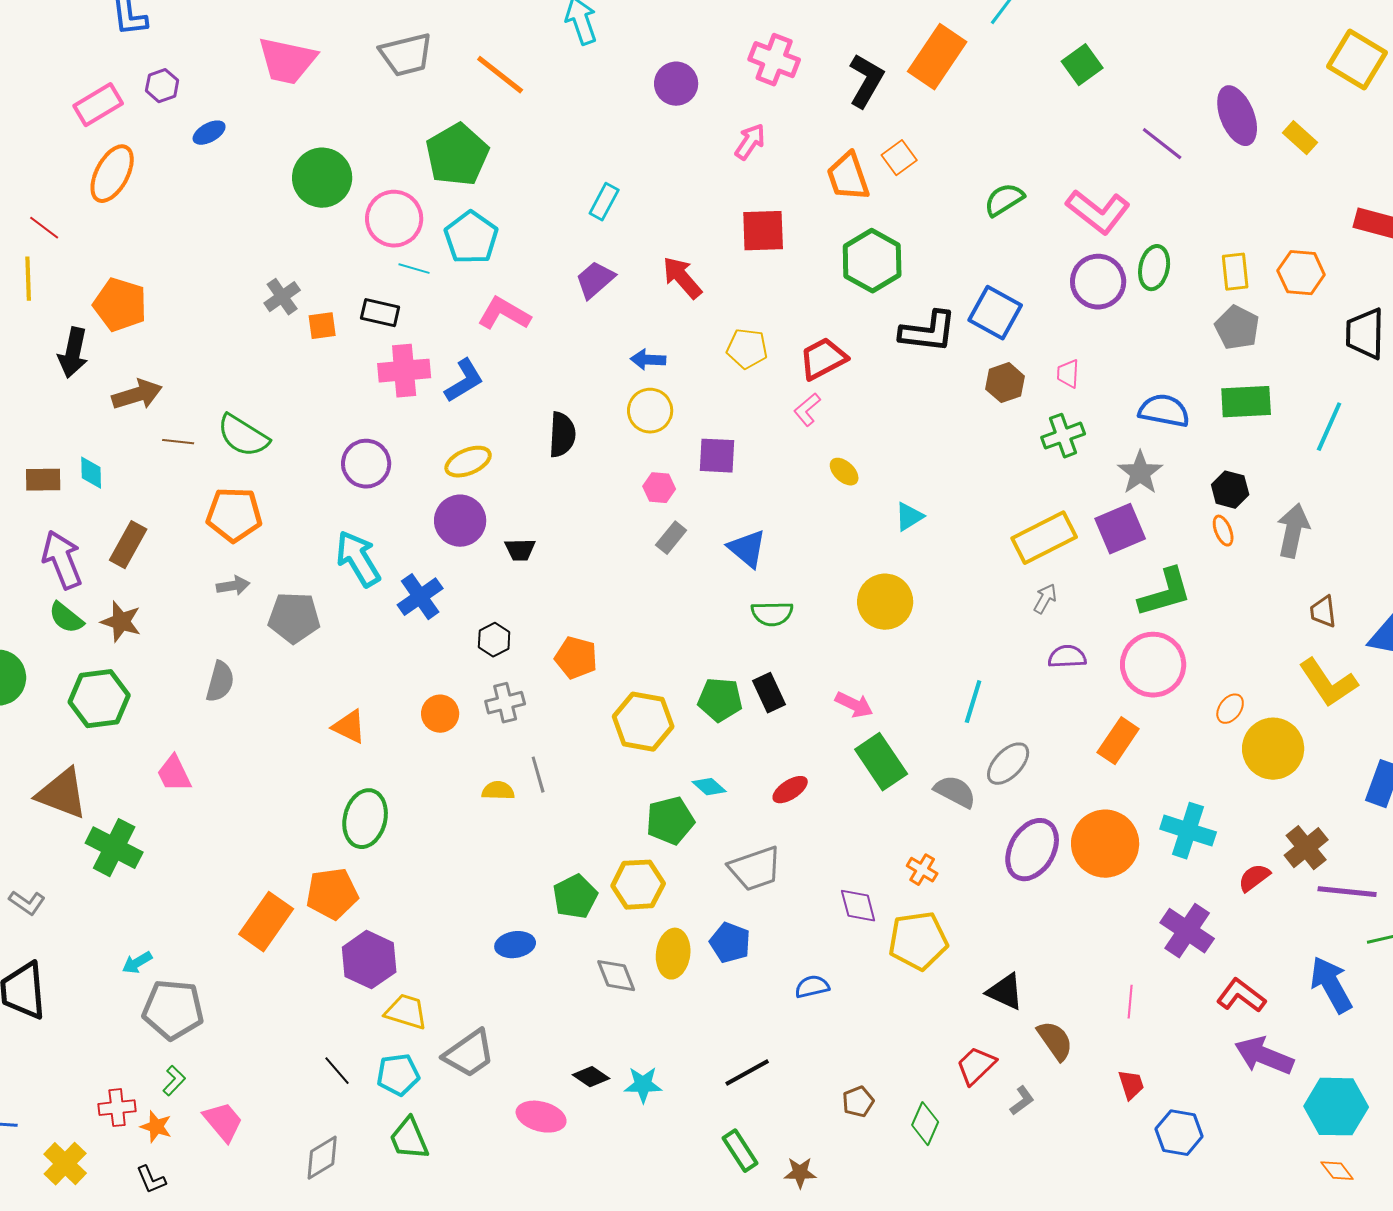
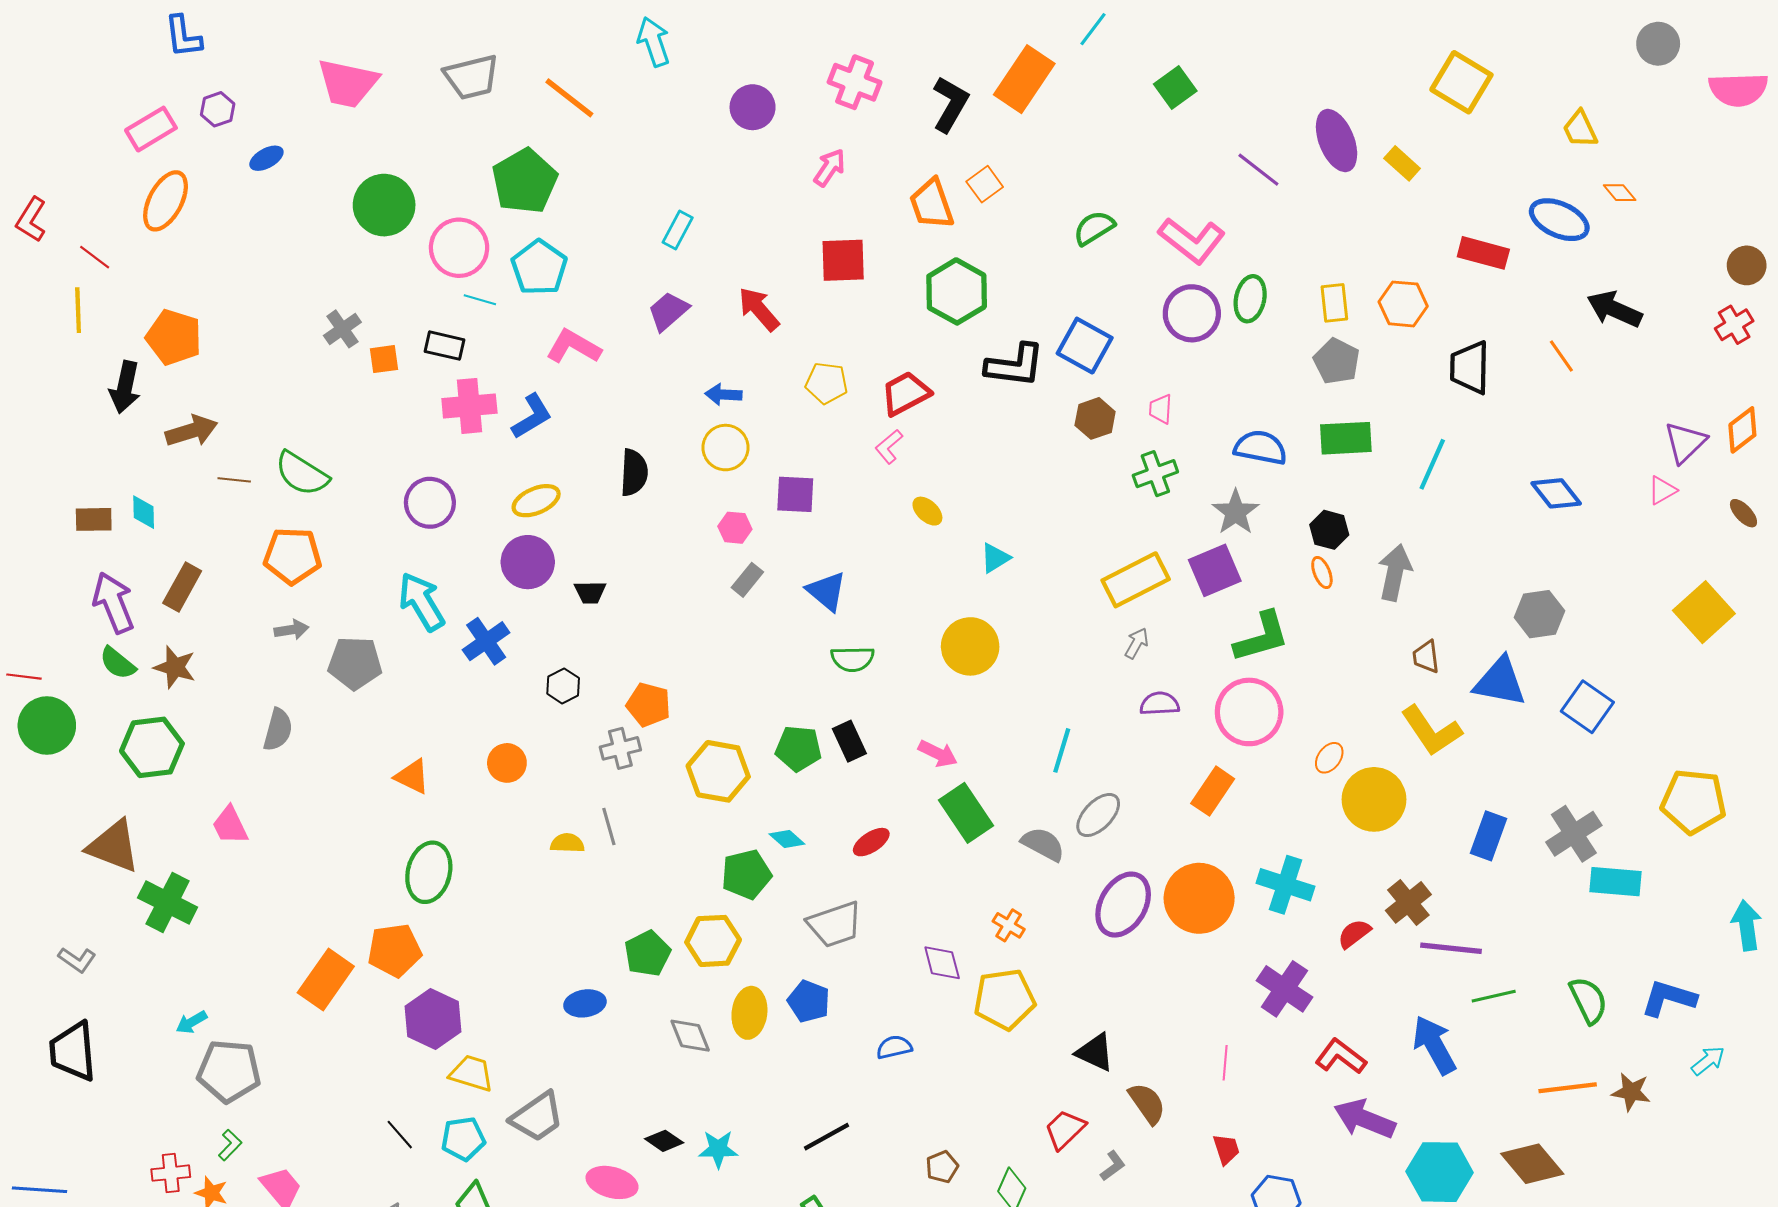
gray cross: (505, 703) -> (620, 748), moved

